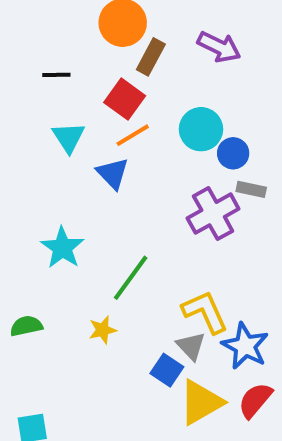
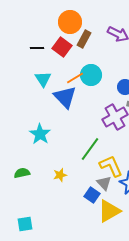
red square: (125, 99) -> (62, 47), moved
cyan circle: (201, 129) -> (91, 75), moved
blue triangle: (113, 173) -> (65, 97), size x1.4
green line: (131, 278) -> (90, 149), moved

